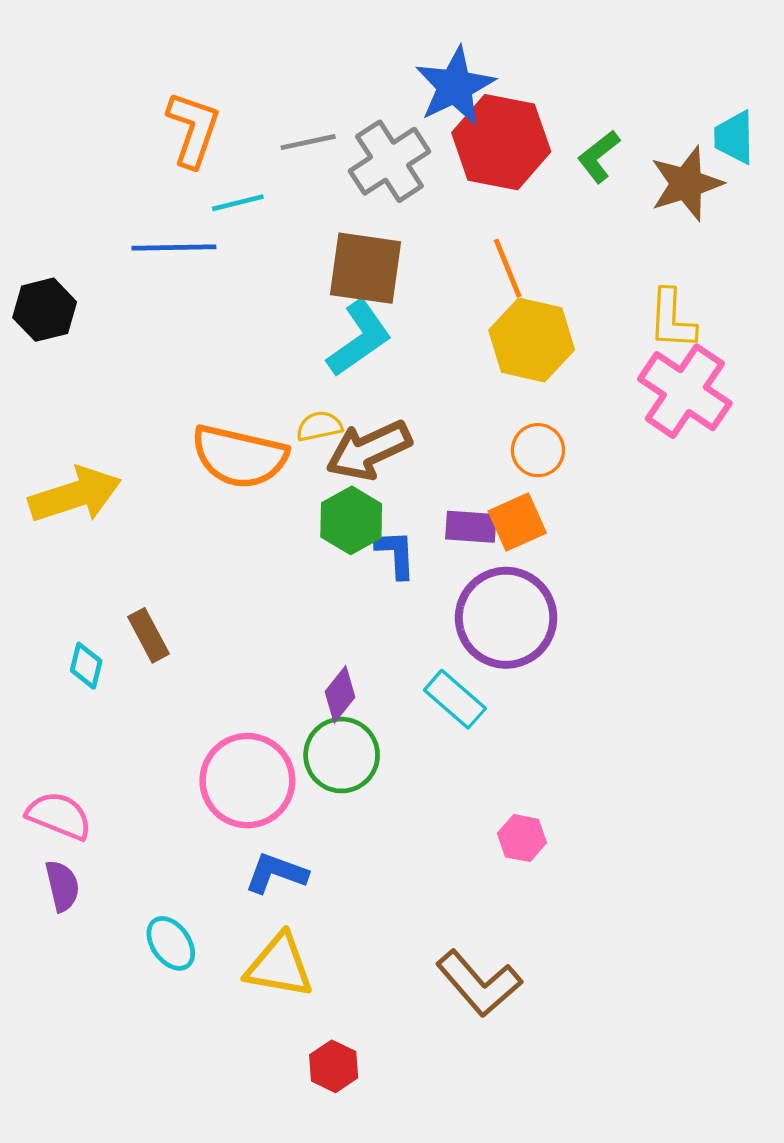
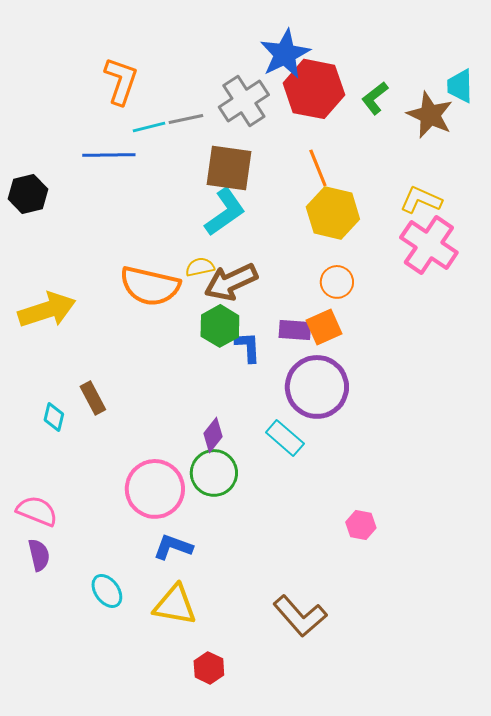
gray line: (308, 142) -> (186, 119), moved
brown star: (686, 184) -> (430, 115), turned -30
yellow L-shape: (672, 319) -> (421, 200), turned 111
pink hexagon: (522, 838) -> (361, 525), moved

